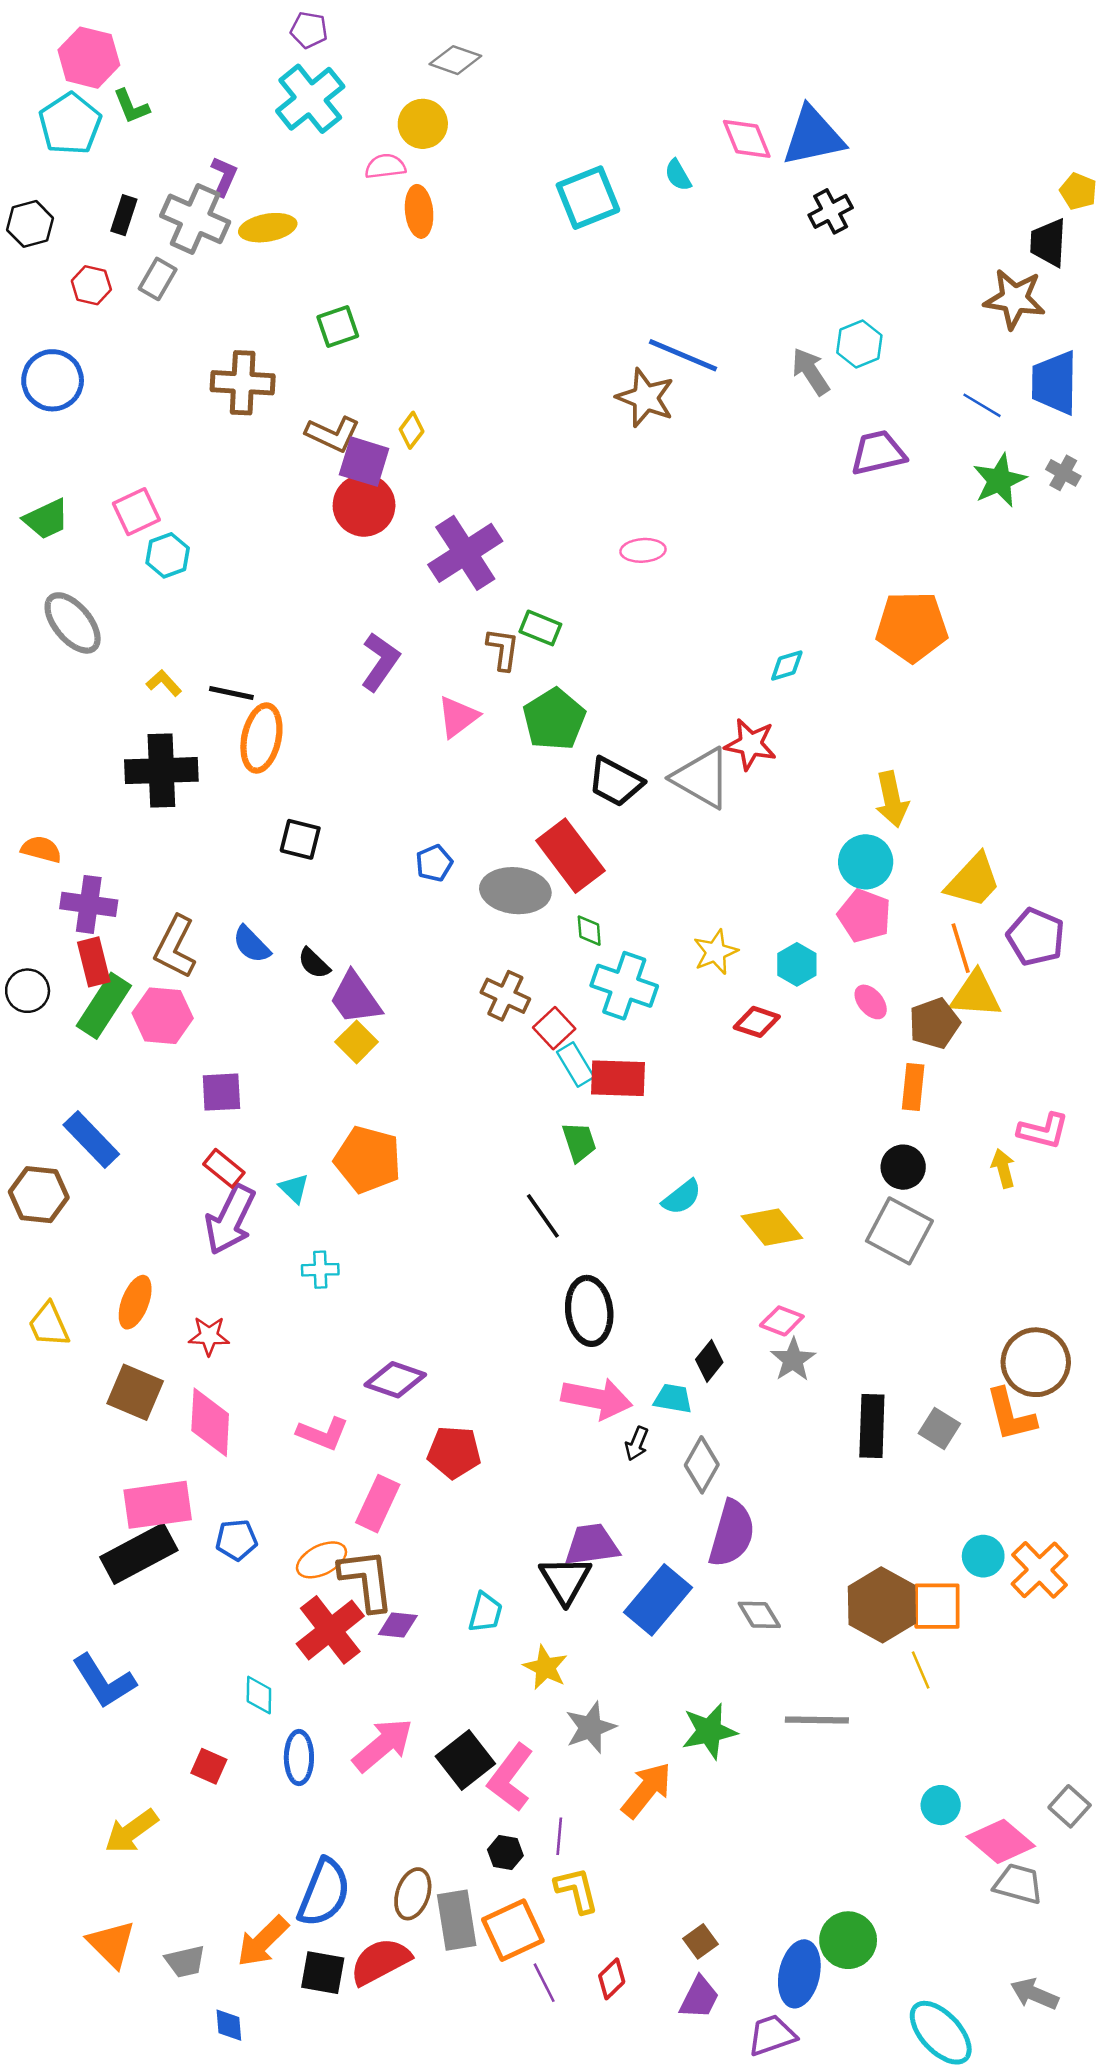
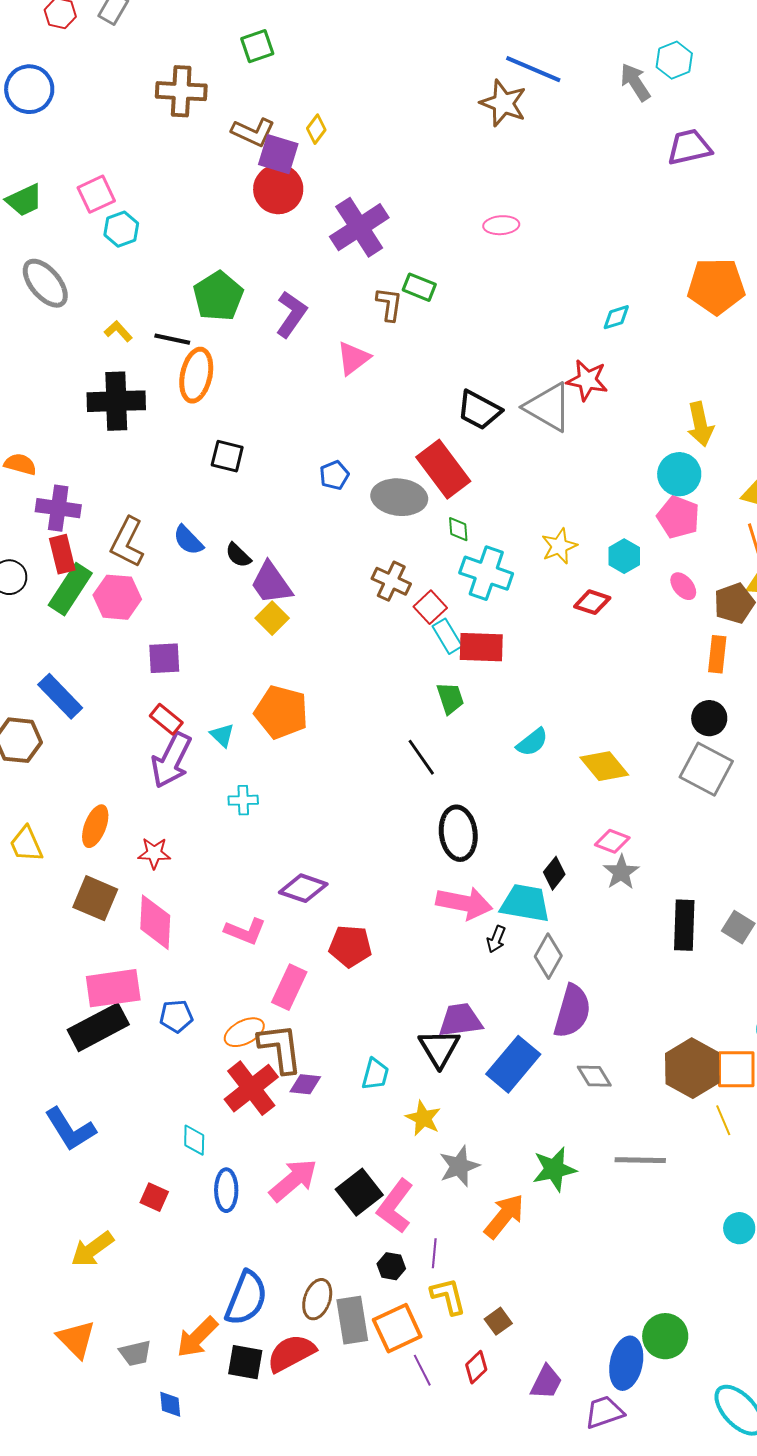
green pentagon: (554, 719) -> (218, 296), moved
cyan trapezoid: (673, 1399) -> (525, 903), size x1.6
brown square: (701, 1941) -> (498, 1321), moved

